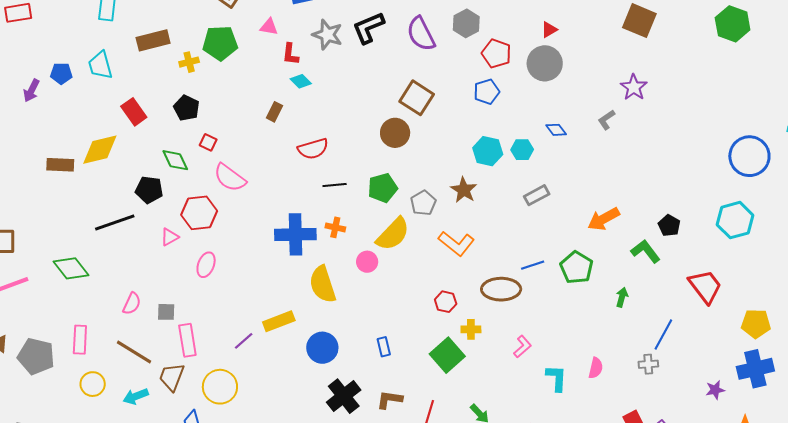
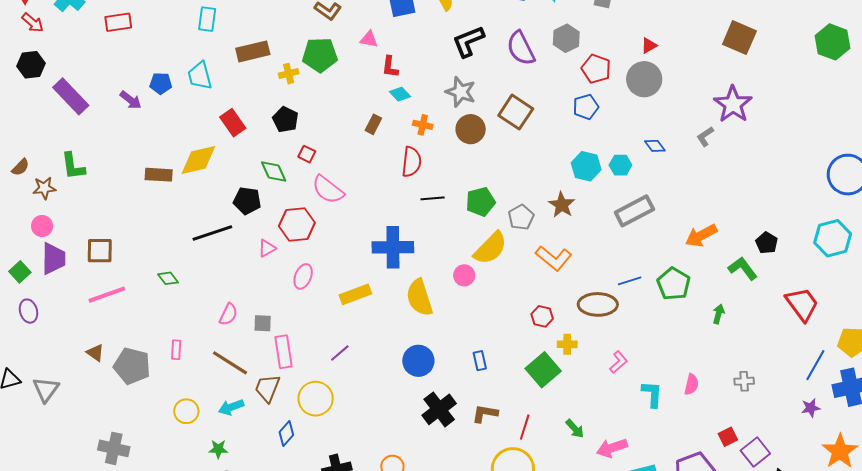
gray star: (327, 35) -> (461, 92), moved
purple star: (634, 87) -> (733, 104), size x1.4
purple arrow: (31, 91) -> (131, 100), turned -80
brown circle: (395, 133) -> (471, 129), moved
red semicircle: (313, 149) -> (412, 162), turned -68
gray rectangle: (537, 195) -> (634, 211), size x1.5
orange cross: (335, 227) -> (423, 125), moved
green diamond: (71, 268) -> (168, 278), size x0.6
yellow rectangle: (279, 321) -> (355, 294), moved
blue line: (663, 334) -> (815, 365), moved
pink rectangle: (80, 340) -> (176, 350), size x0.7
yellow circle: (93, 384) -> (186, 411), moved

